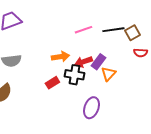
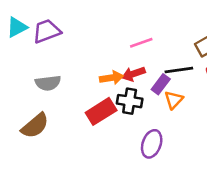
black line: (113, 30) -> (179, 70), moved
red arrow: (83, 62) -> (133, 74), moved
red rectangle: (52, 83) -> (101, 111), size x1.6

